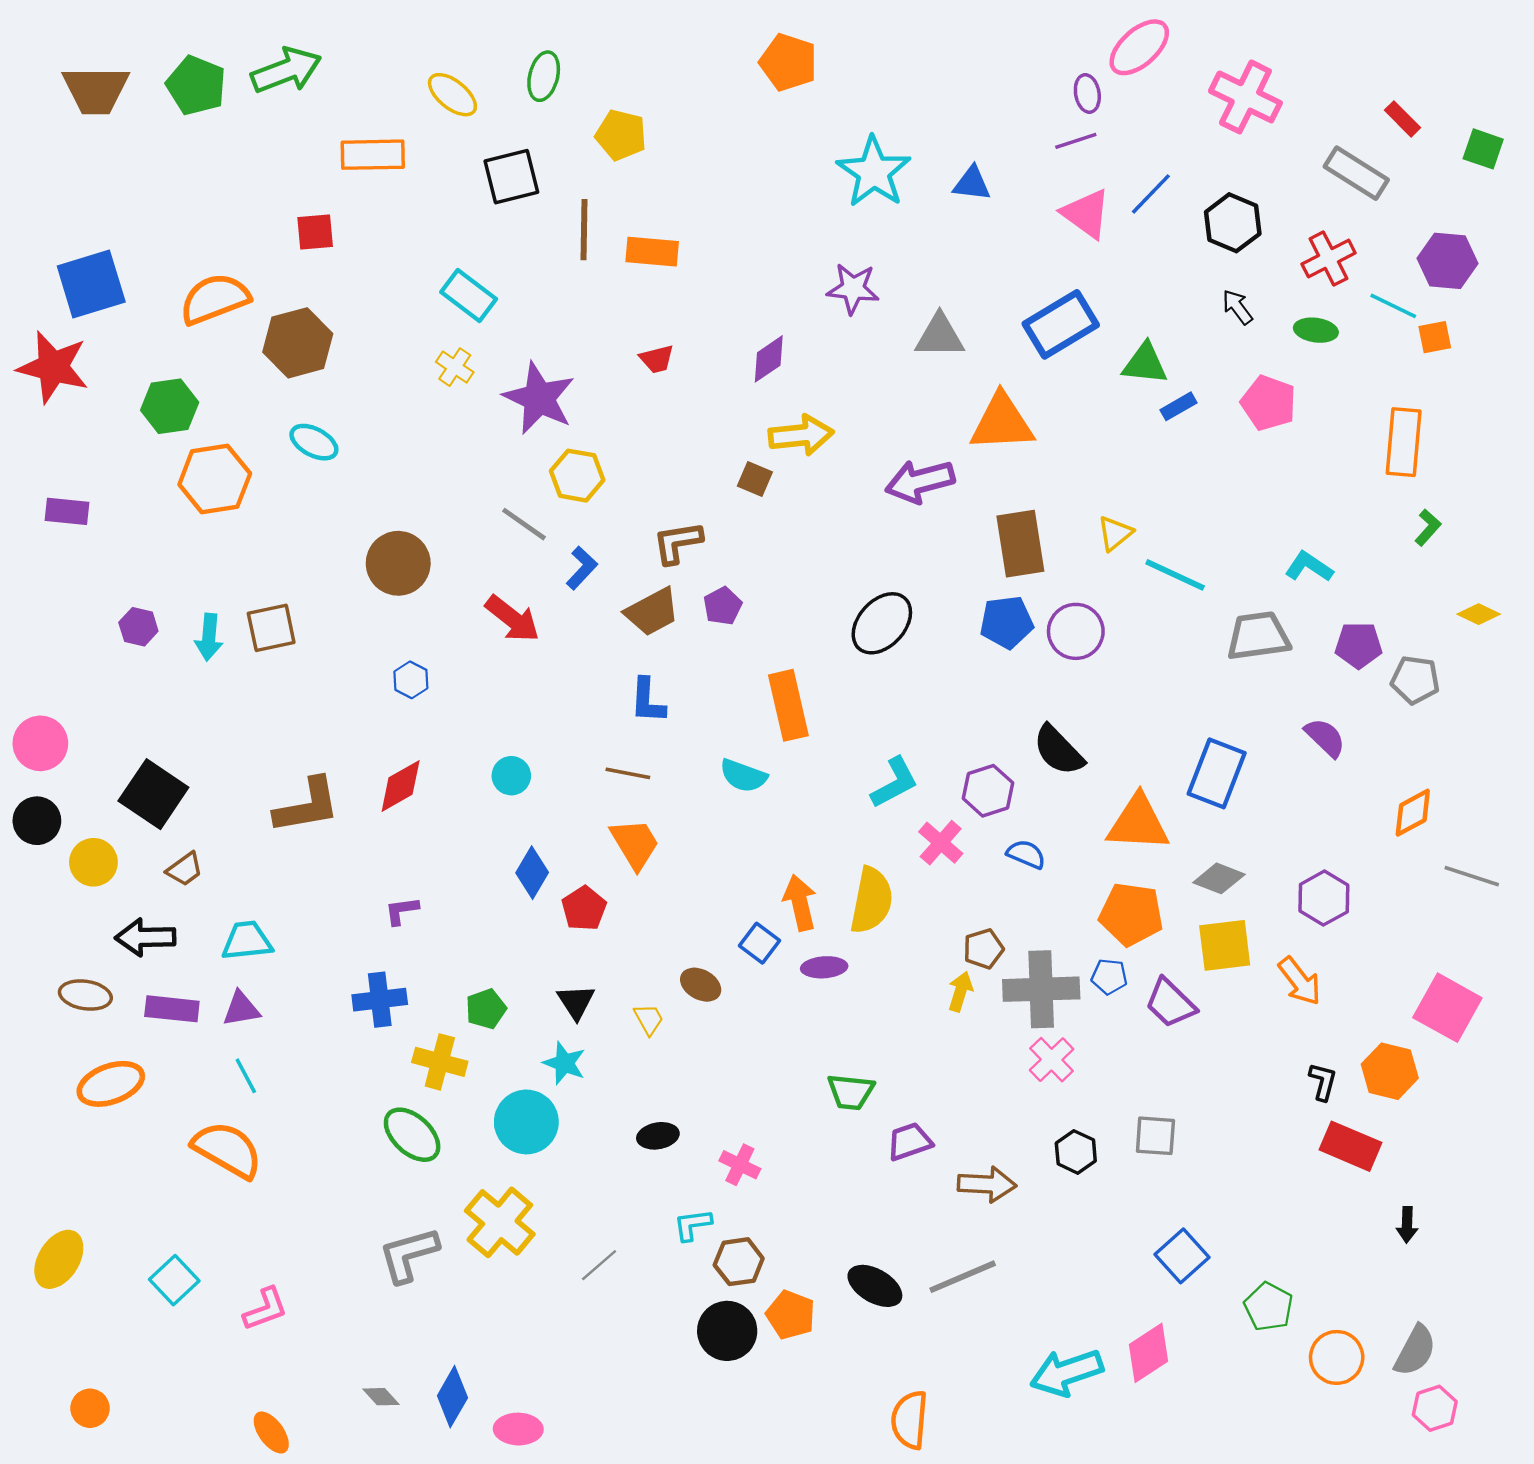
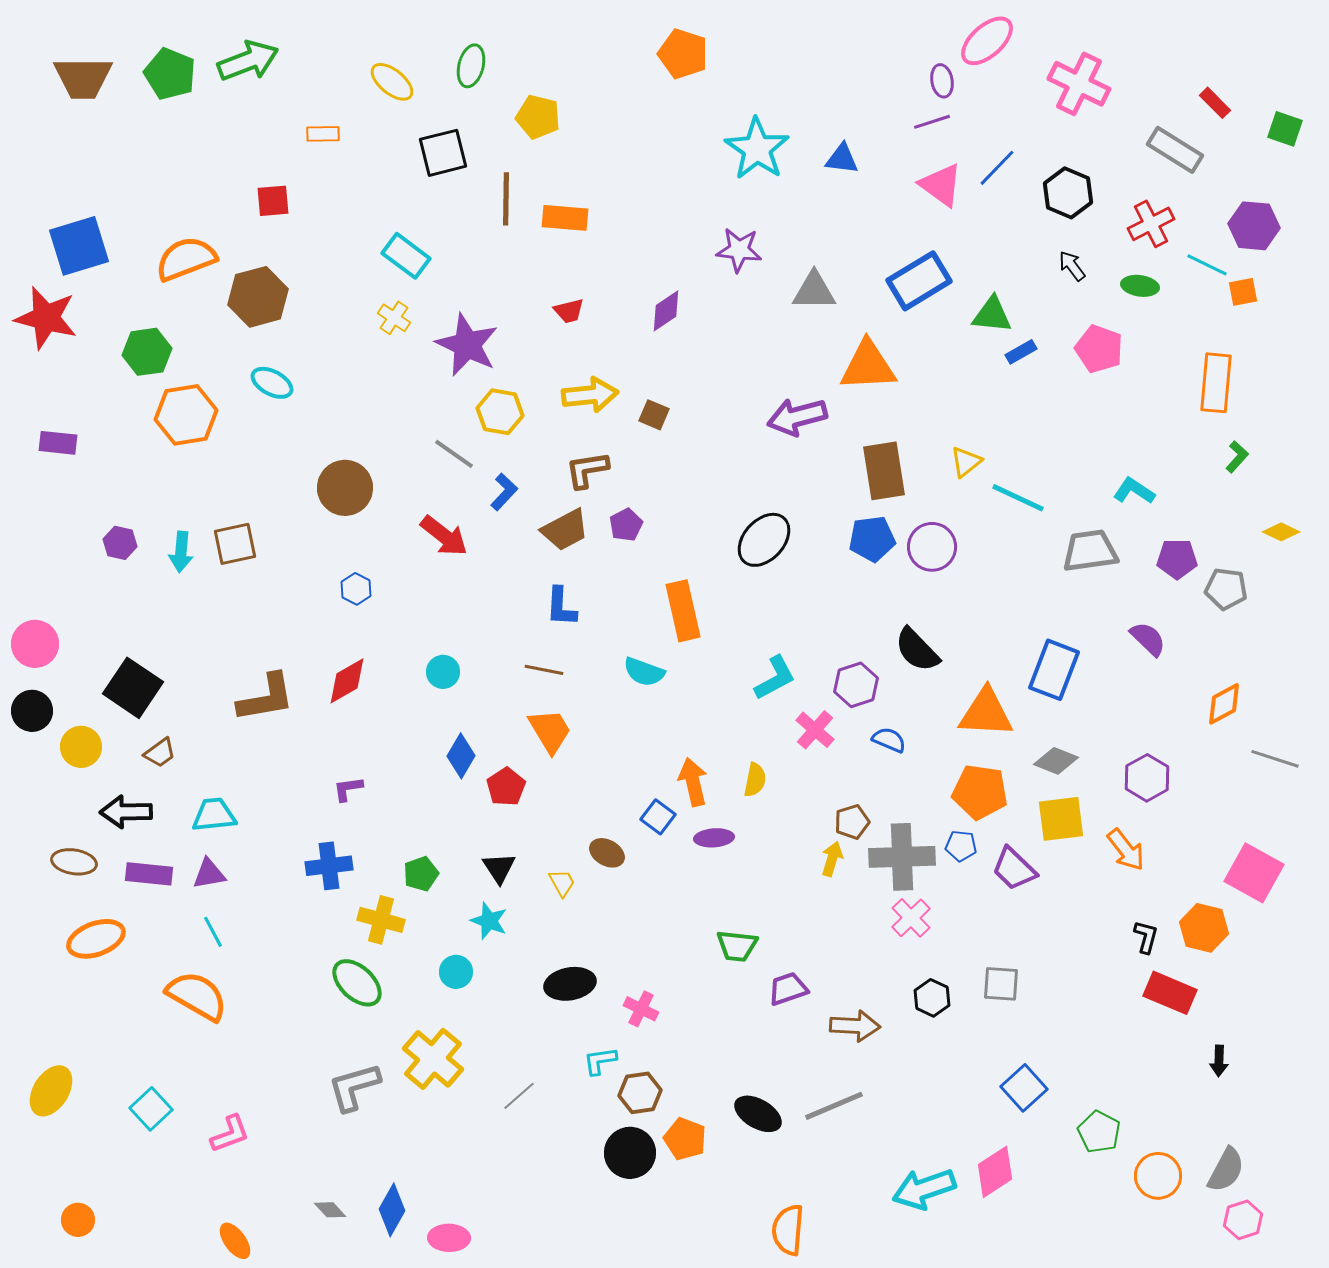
orange rectangle: (373, 155) -> (323, 134), size x0.6
yellow arrow: (801, 435) -> (590, 395), moved
yellow semicircle: (871, 900) -> (755, 780), size x0.6
cyan circle: (526, 1122) -> (456, 972), size x0.6
black ellipse: (658, 1136) -> (570, 984), size x1.4

